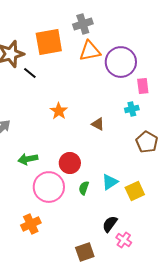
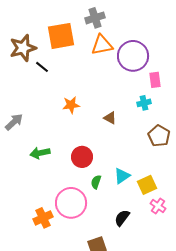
orange star: (59, 111) -> (71, 105), turned 30
pink circle: (49, 187) -> (71, 203), moved
pink cross: (124, 240) -> (158, 206), moved

